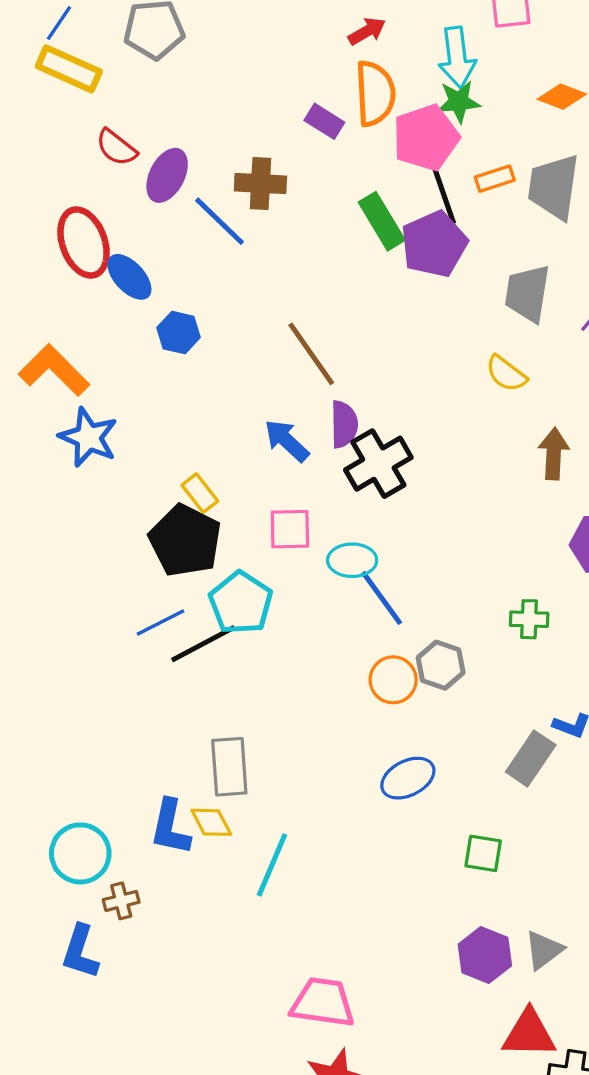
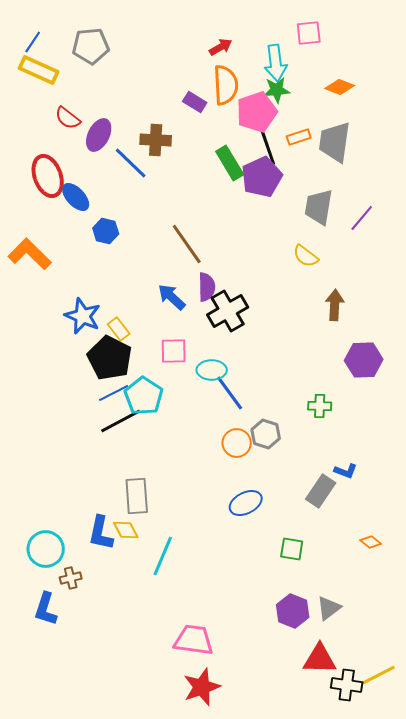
blue star: (88, 437) -> (83, 316), moved
blue line: (161, 622) -> (114, 393), moved

